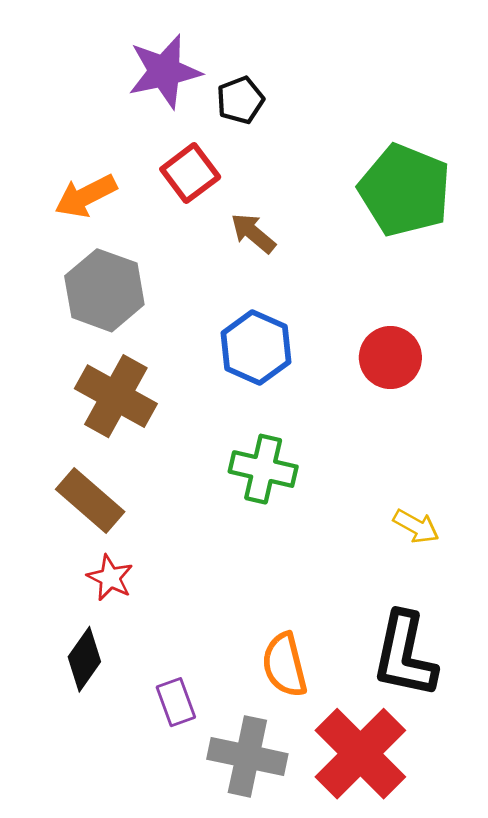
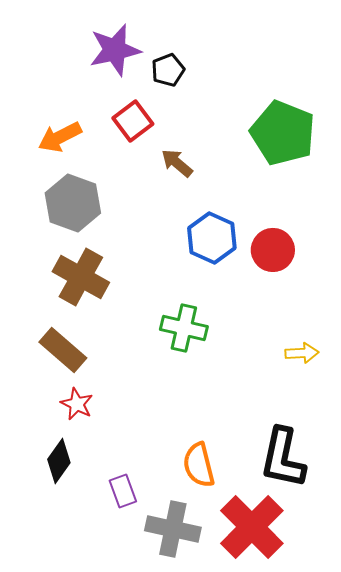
blue hexagon: (256, 347) -> (212, 238), moved
yellow arrow: (416, 526) -> (302, 353), moved, turned -32

